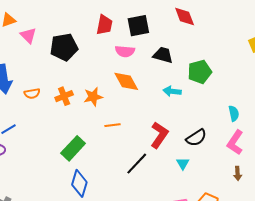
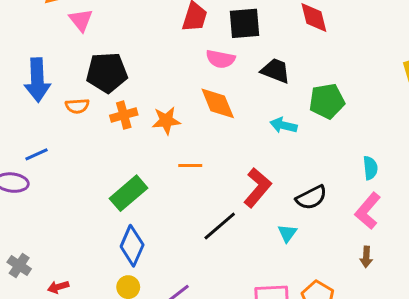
black pentagon: (64, 47) -> (107, 73), moved

